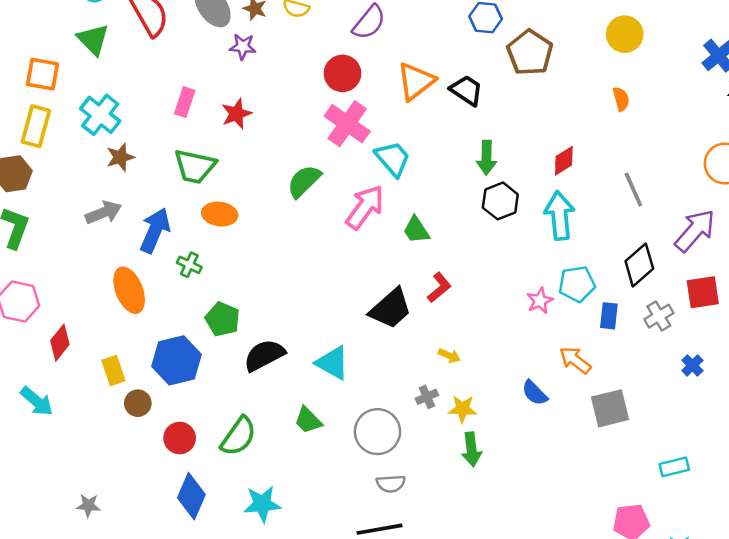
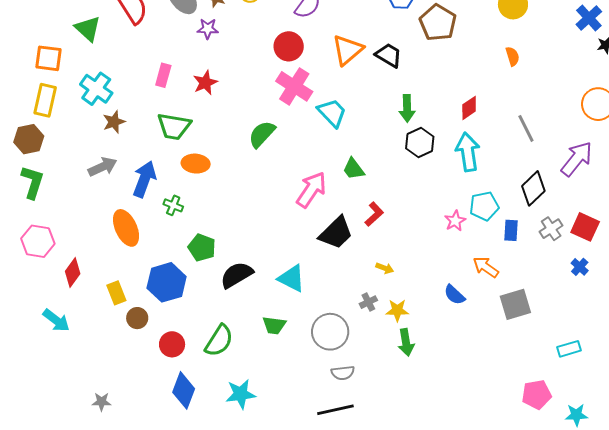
pink arrow: (365, 207) -> (311, 190), moved
red square: (703, 292) -> (585, 227), moved, turned 36
green trapezoid: (308, 420) -> (274, 325), turned -35

